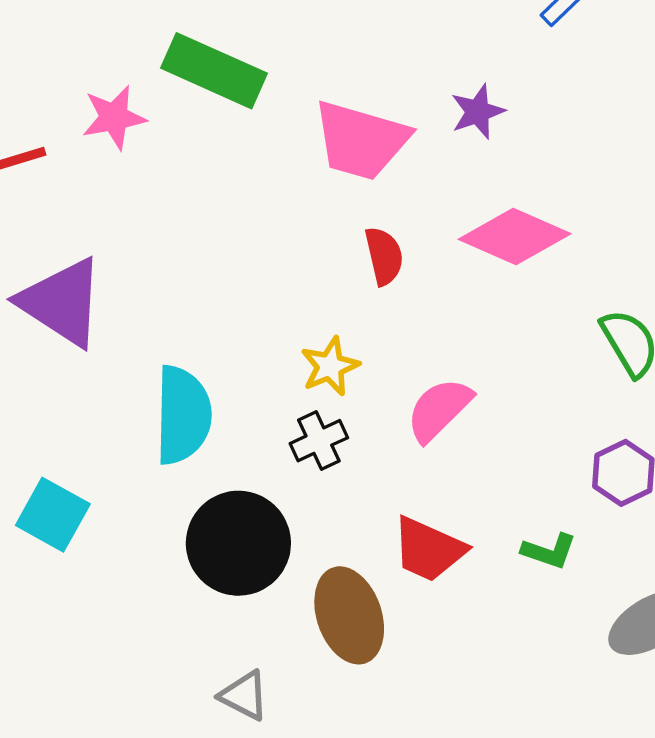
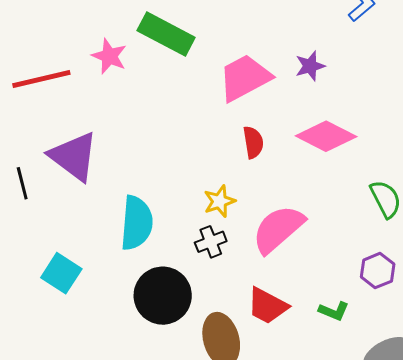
pink star: (114, 117) -> (109, 56), turned 30
pink trapezoid: (361, 140) -> (245, 78), turned 132
pink semicircle: (439, 410) -> (278, 229), size x1.4

